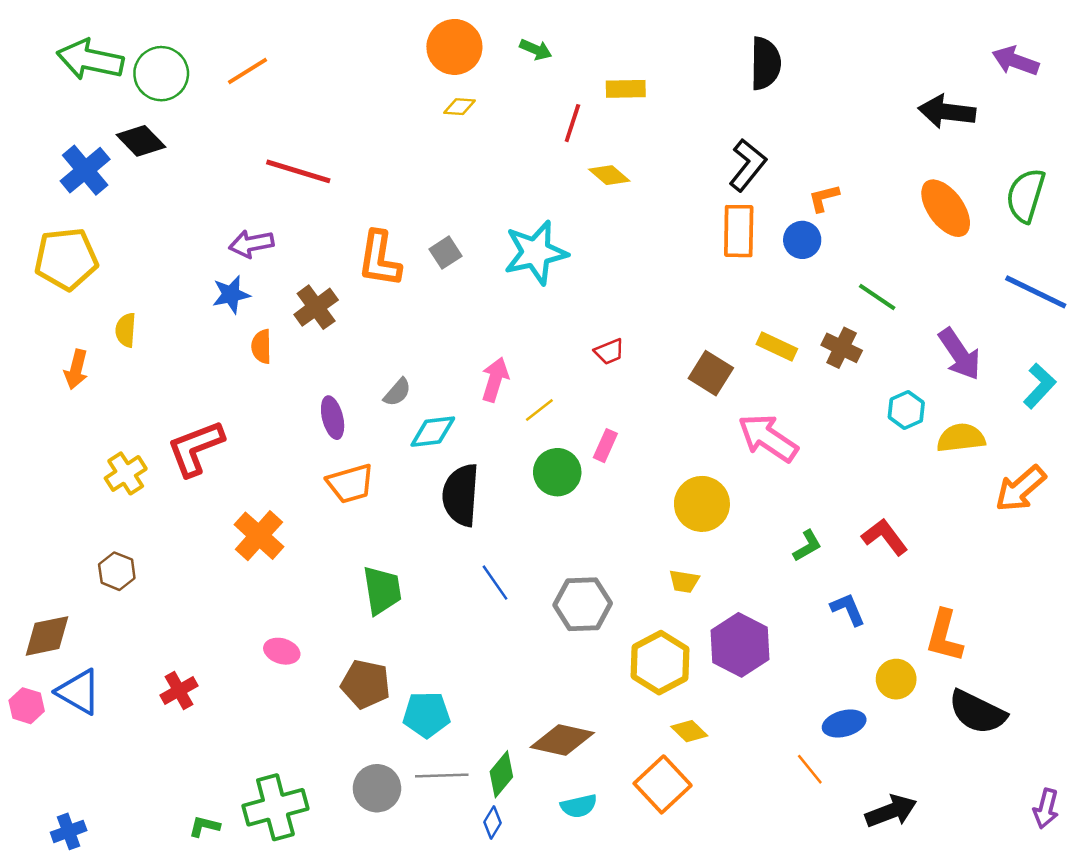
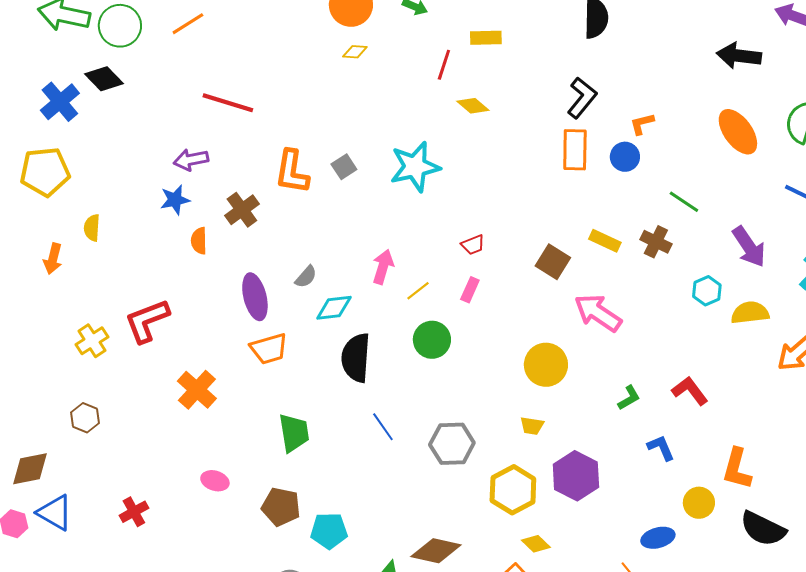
purple ellipse: (333, 418) -> (255, 297), size x1.4
pink rectangle: (605, 446) -> (470, 290), moved

